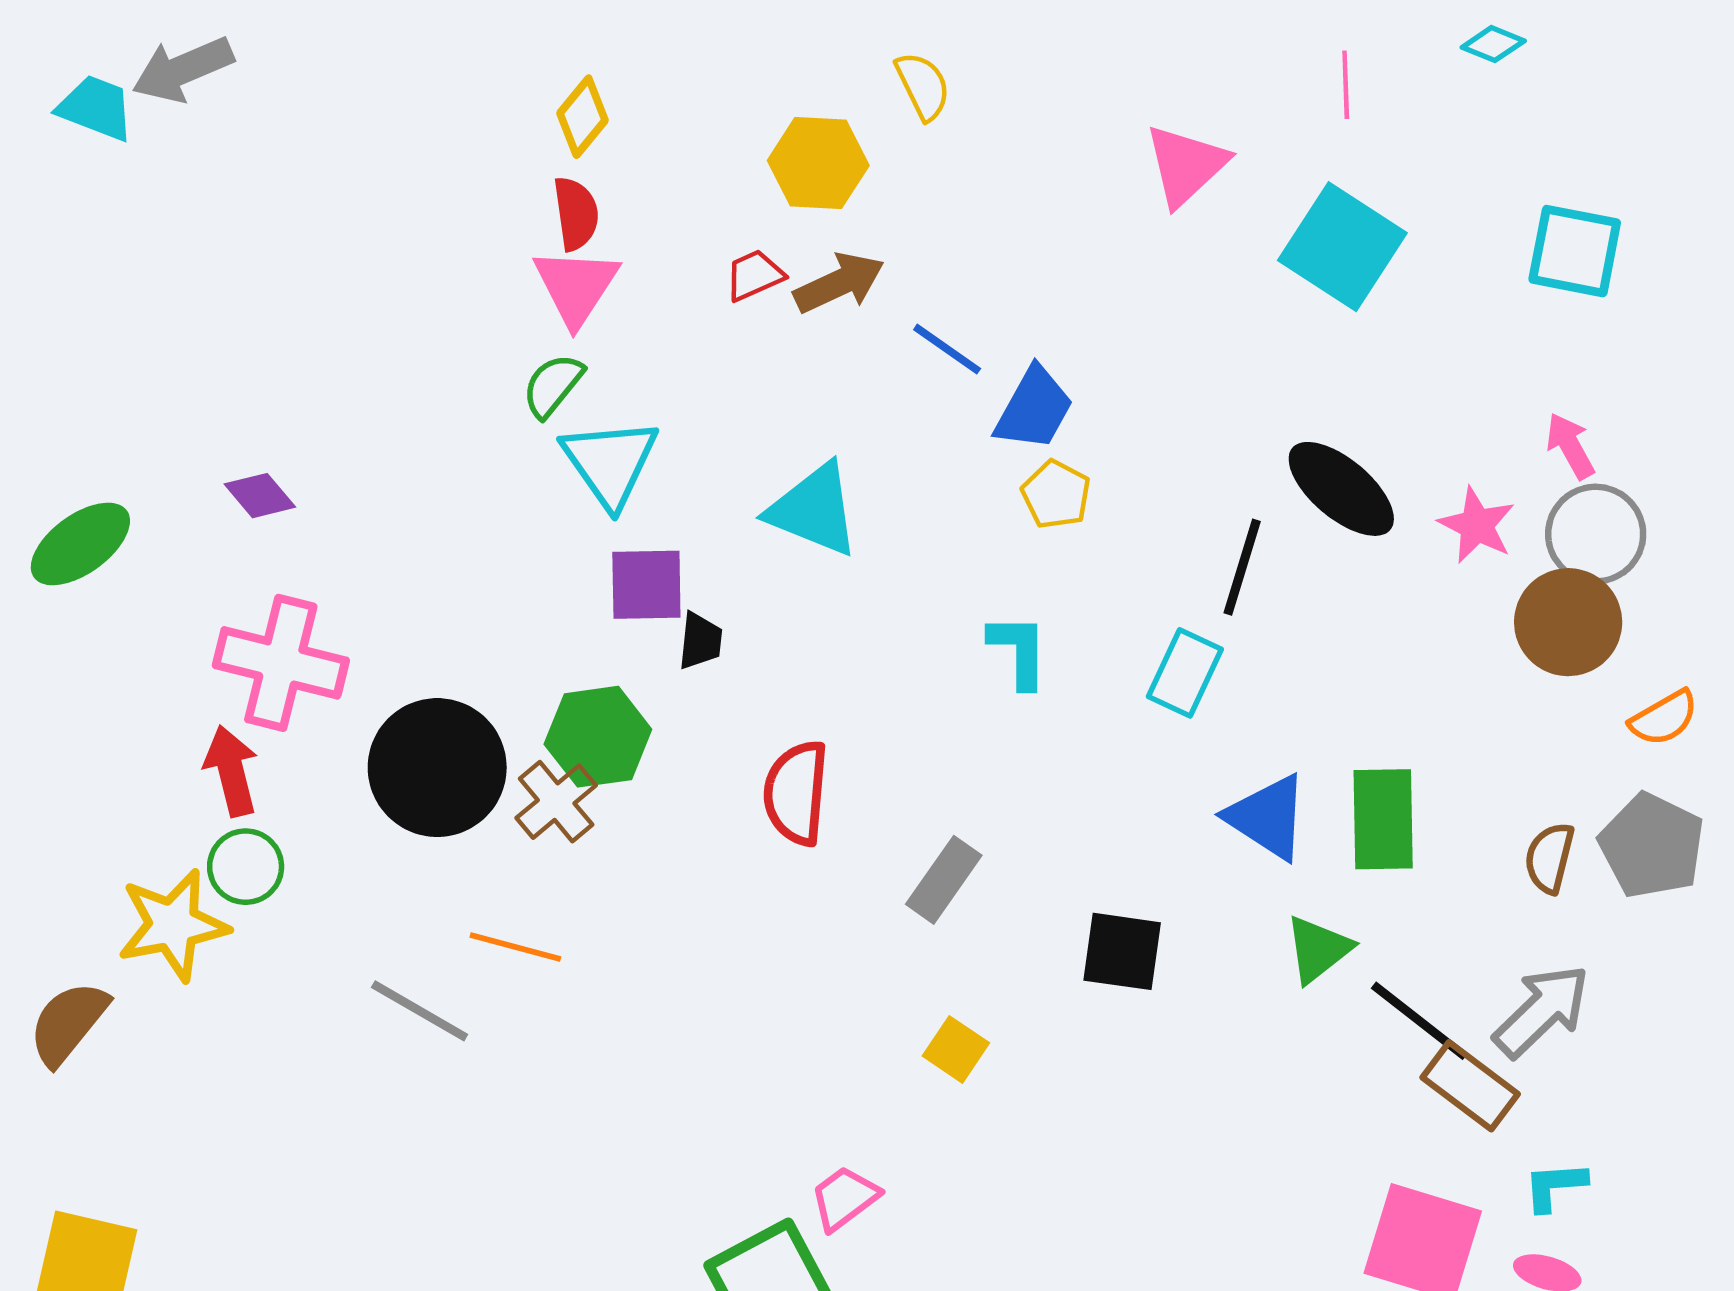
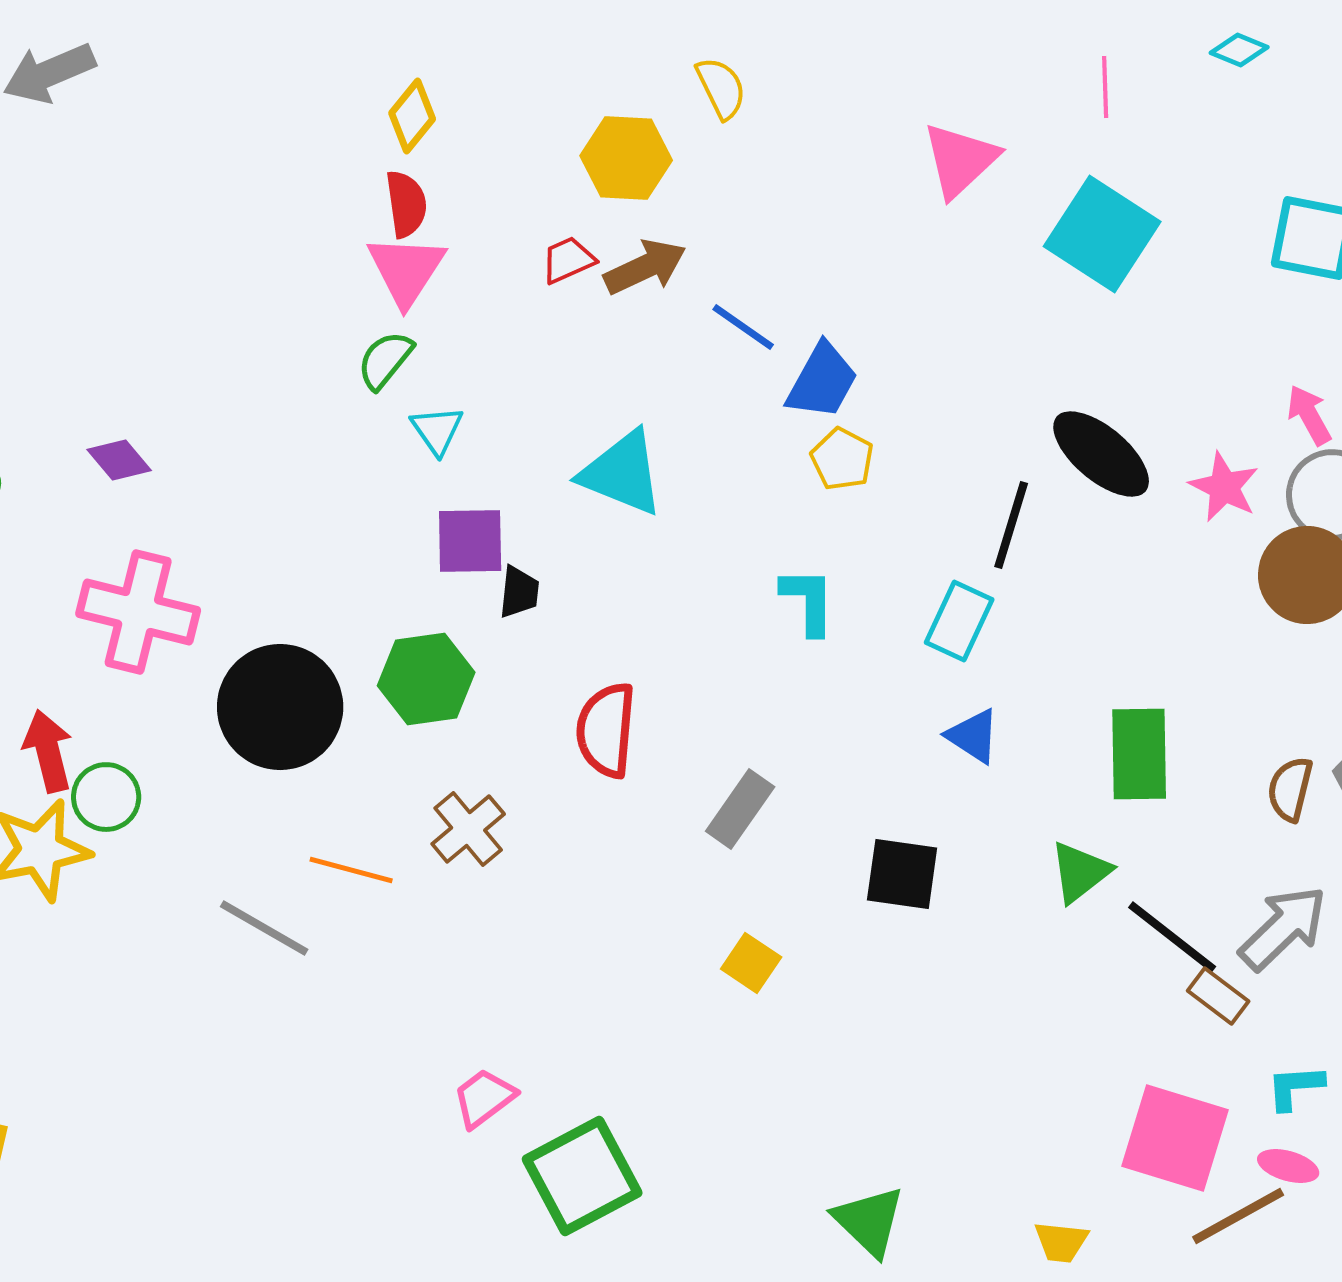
cyan triangle: (610, 462) -> (437, 430), size x0.6
red arrow: (231, 771) -> (48, 751), moved
brown cross: (556, 802) -> (468, 829), moved
blue triangle: (1267, 817) -> (973, 736), moved, size x0.7
brown rectangle: (1470, 1086) -> (1218, 996), size x0.7
pink trapezoid: (845, 1198) -> (484, 1098), moved

